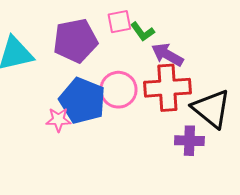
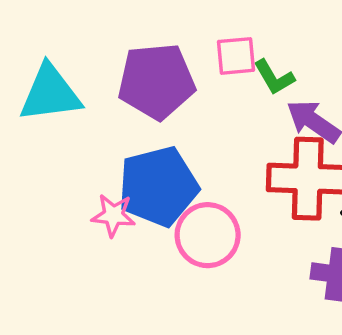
pink circle: (118, 90) -> (208, 235), moved
blue pentagon: (82, 101) -> (158, 186), turned 30

